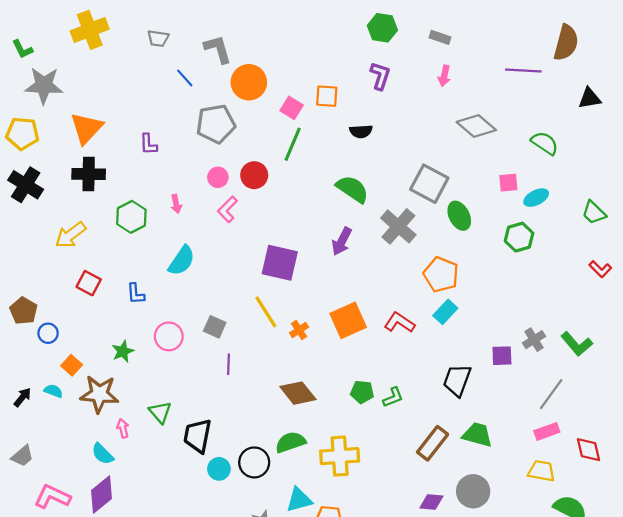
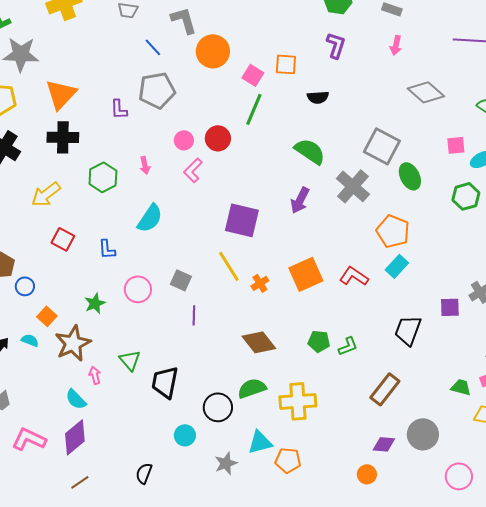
gray pentagon: (216, 124) -> (157, 90), moved
brown star: (99, 394) -> (73, 343), turned -30
green trapezoid: (477, 435) -> (461, 387), moved, size x0.7
cyan circle: (219, 469) -> (185, 435), moved

